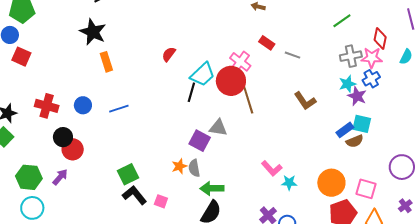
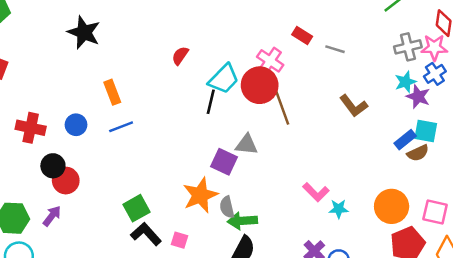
orange rectangle: (106, 62) -> (112, 92), moved
orange star: (179, 166) -> (200, 195), size x1.8
gray semicircle: (194, 168) -> (227, 207), moved

